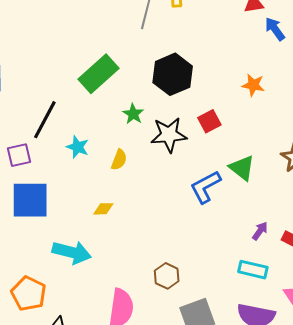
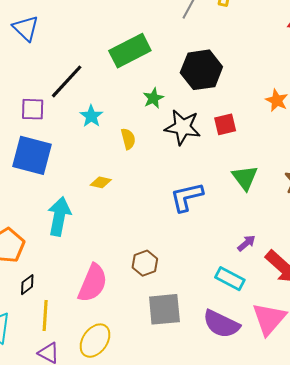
yellow semicircle: (119, 160) -> (128, 139), turned -50
blue L-shape: (205, 187) -> (187, 197), moved
cyan arrow: (72, 252) -> (59, 216), turned -108

